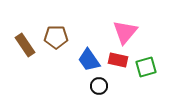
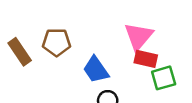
red rectangle: (118, 60) -> (146, 59), moved

